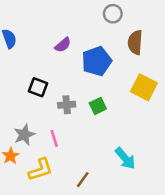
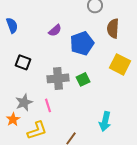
black square: (38, 87) -> (23, 62), moved
gray cross: (67, 105) -> (58, 78), size x1.5
cyan arrow: (125, 158) -> (105, 121), turned 54

